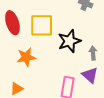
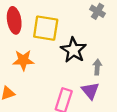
black star: (69, 41) -> (73, 50), turned -30

